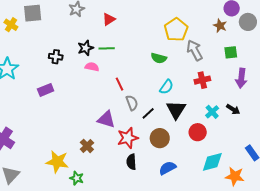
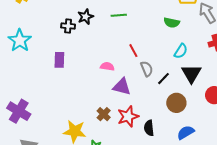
black star: (86, 48) -> (86, 17), moved
pink semicircle: (92, 67) -> (107, 67), moved
purple rectangle: (46, 90) -> (59, 60), turned -63
red star: (128, 138) -> (128, 116), moved

